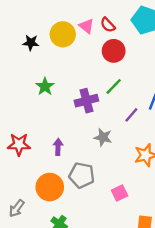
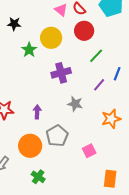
yellow circle: (63, 34) -> (51, 38), moved
green star: (45, 86) -> (29, 50), moved
green line: (114, 86) -> (96, 56), moved
gray pentagon: (82, 175) -> (57, 136), turned 30

